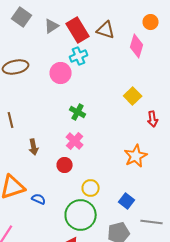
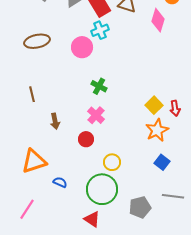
yellow square: (133, 96) -> (154, 105), moved
red arrow: (153, 119) -> (175, 108), moved
blue semicircle: (39, 199) -> (60, 182), moved
blue square: (127, 201) -> (162, 162), moved

